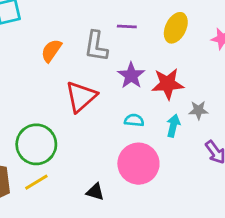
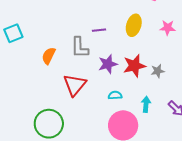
purple star: (131, 75) -> (108, 64), turned 30
gray star: (198, 110) -> (158, 71), moved
cyan arrow: (173, 126) -> (146, 104), moved

